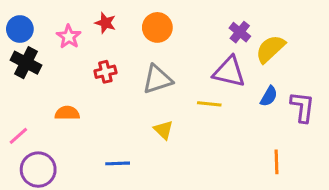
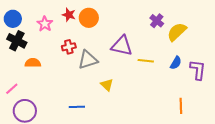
orange circle: (157, 27) -> (89, 18), moved
purple triangle: (229, 72) -> (122, 46), moved
gray triangle: (157, 79) -> (88, 60), moved
yellow line: (209, 104) -> (146, 61), moved
orange semicircle: (67, 113) -> (33, 63), moved

